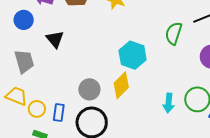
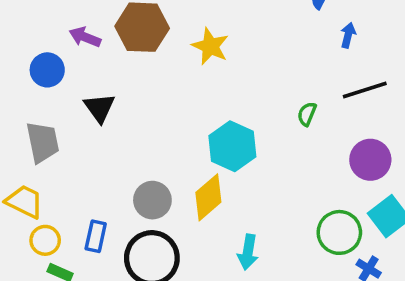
green semicircle: (174, 33) -> (307, 114), size x0.6
cyan arrow: (169, 103) -> (248, 252), moved
yellow circle: (37, 109) -> (45, 240), moved

